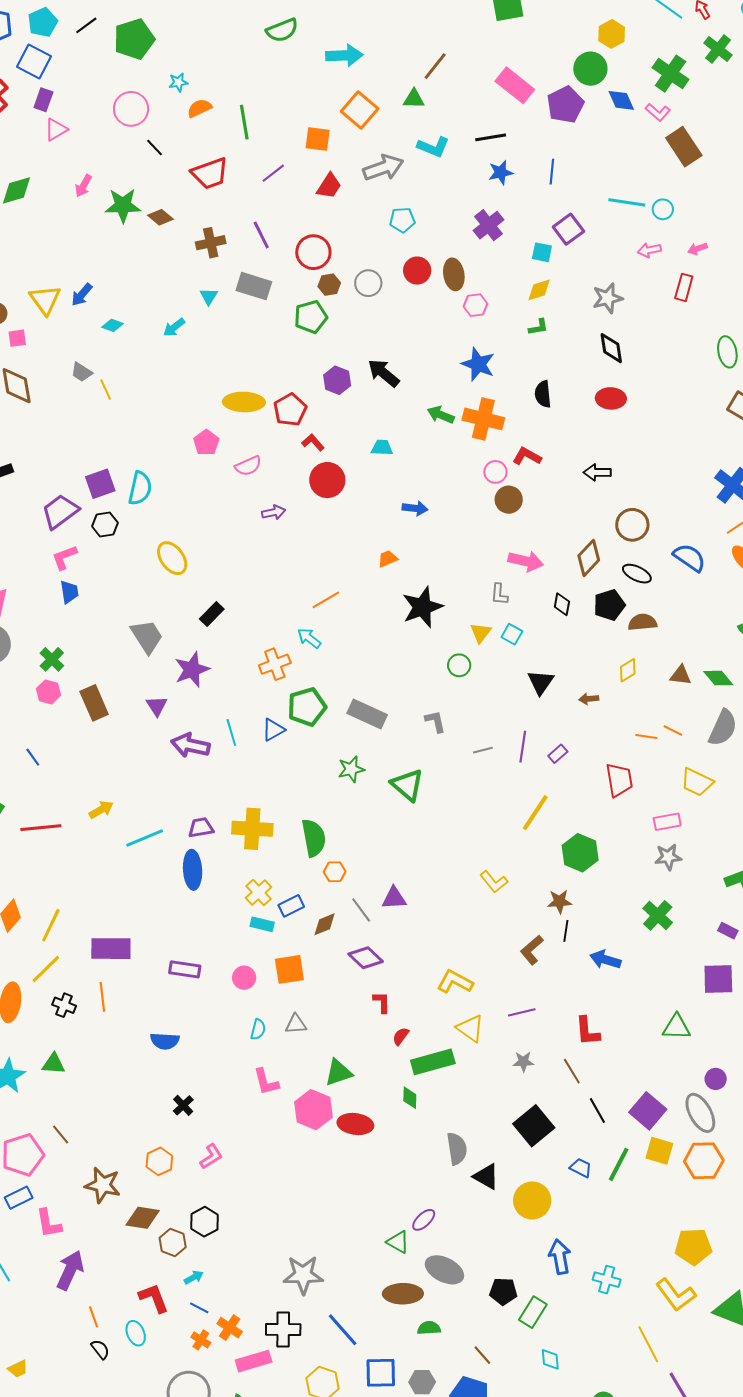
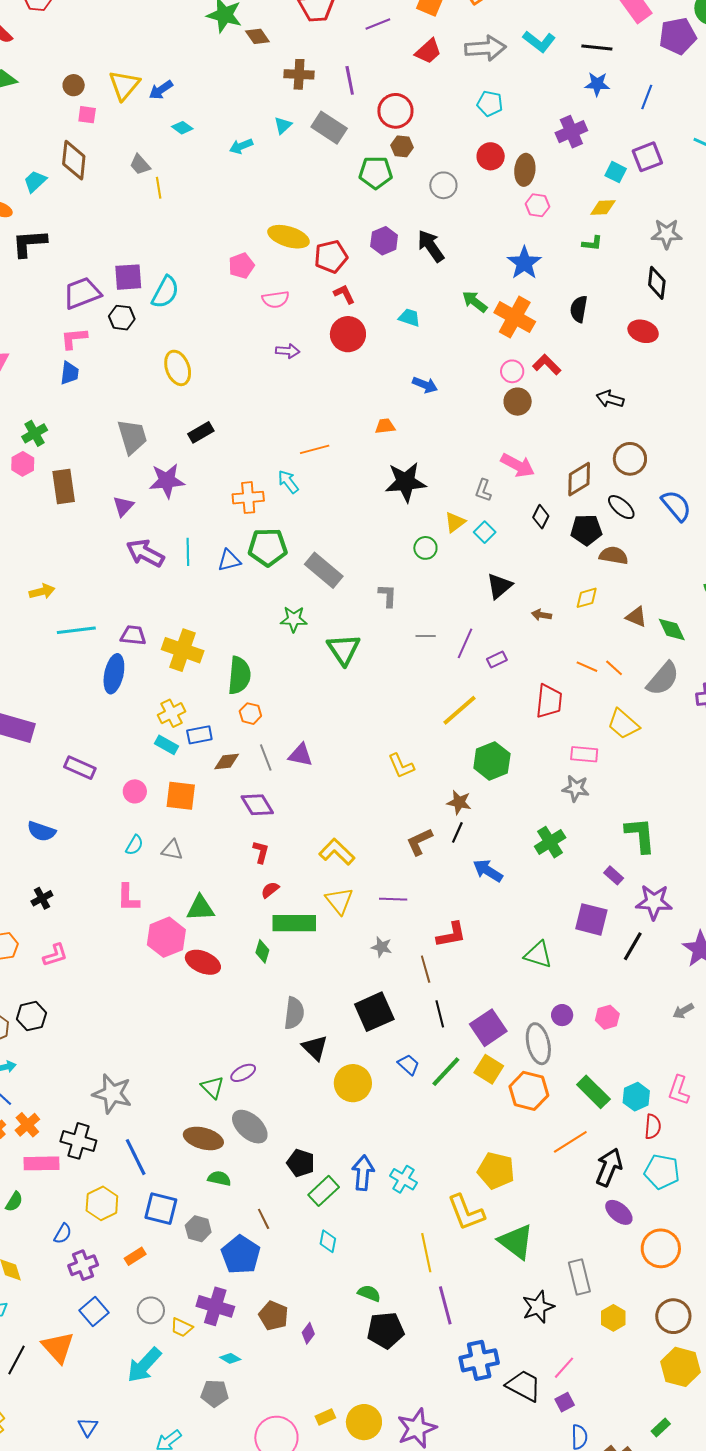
gray circle: (368, 283) -> (443, 185), moved
red L-shape: (587, 1031) -> (451, 935), turned -112
blue arrow: (560, 1257) -> (363, 1173), moved

